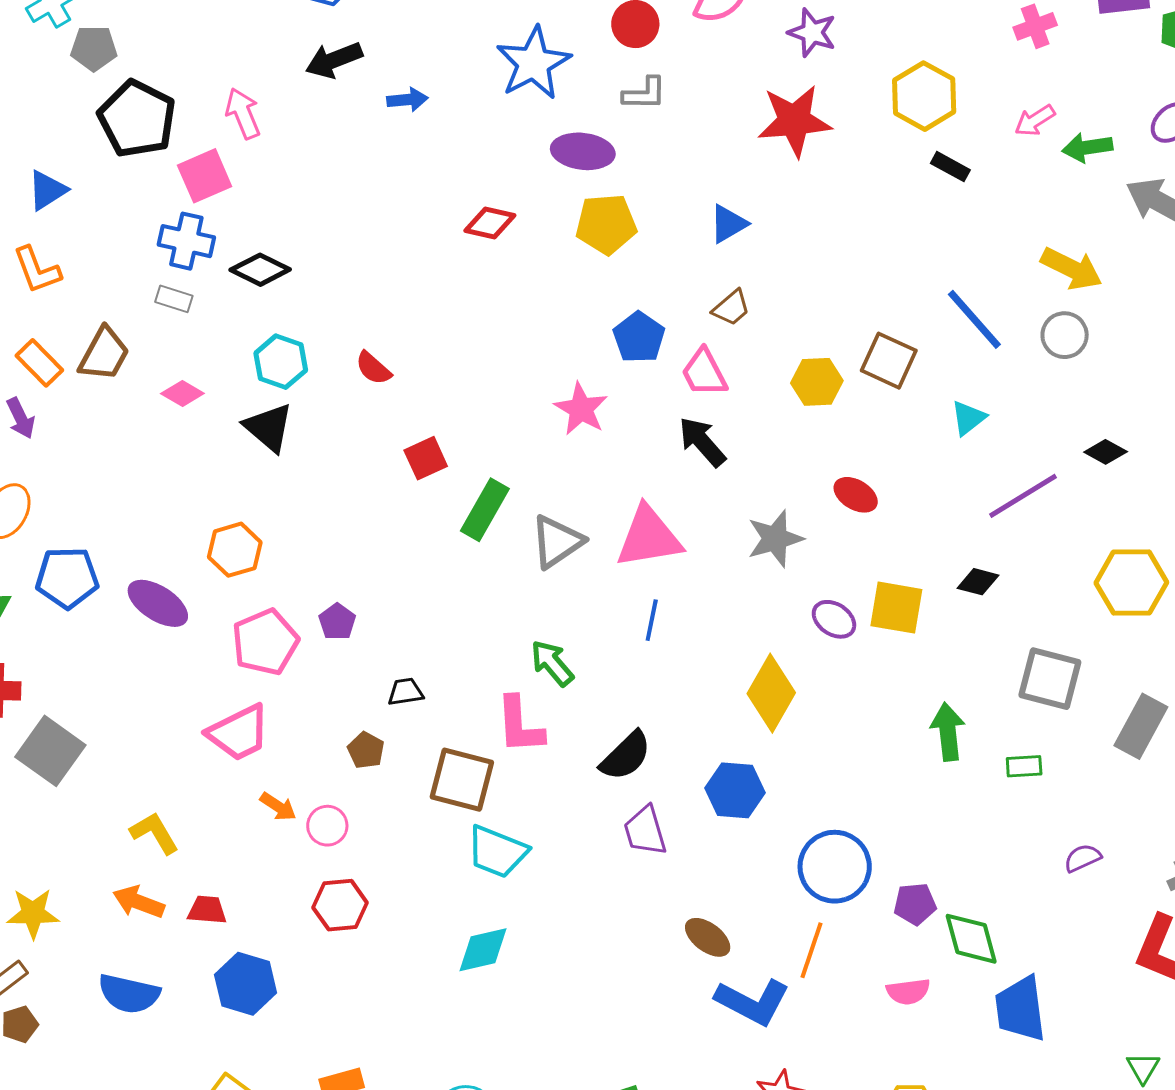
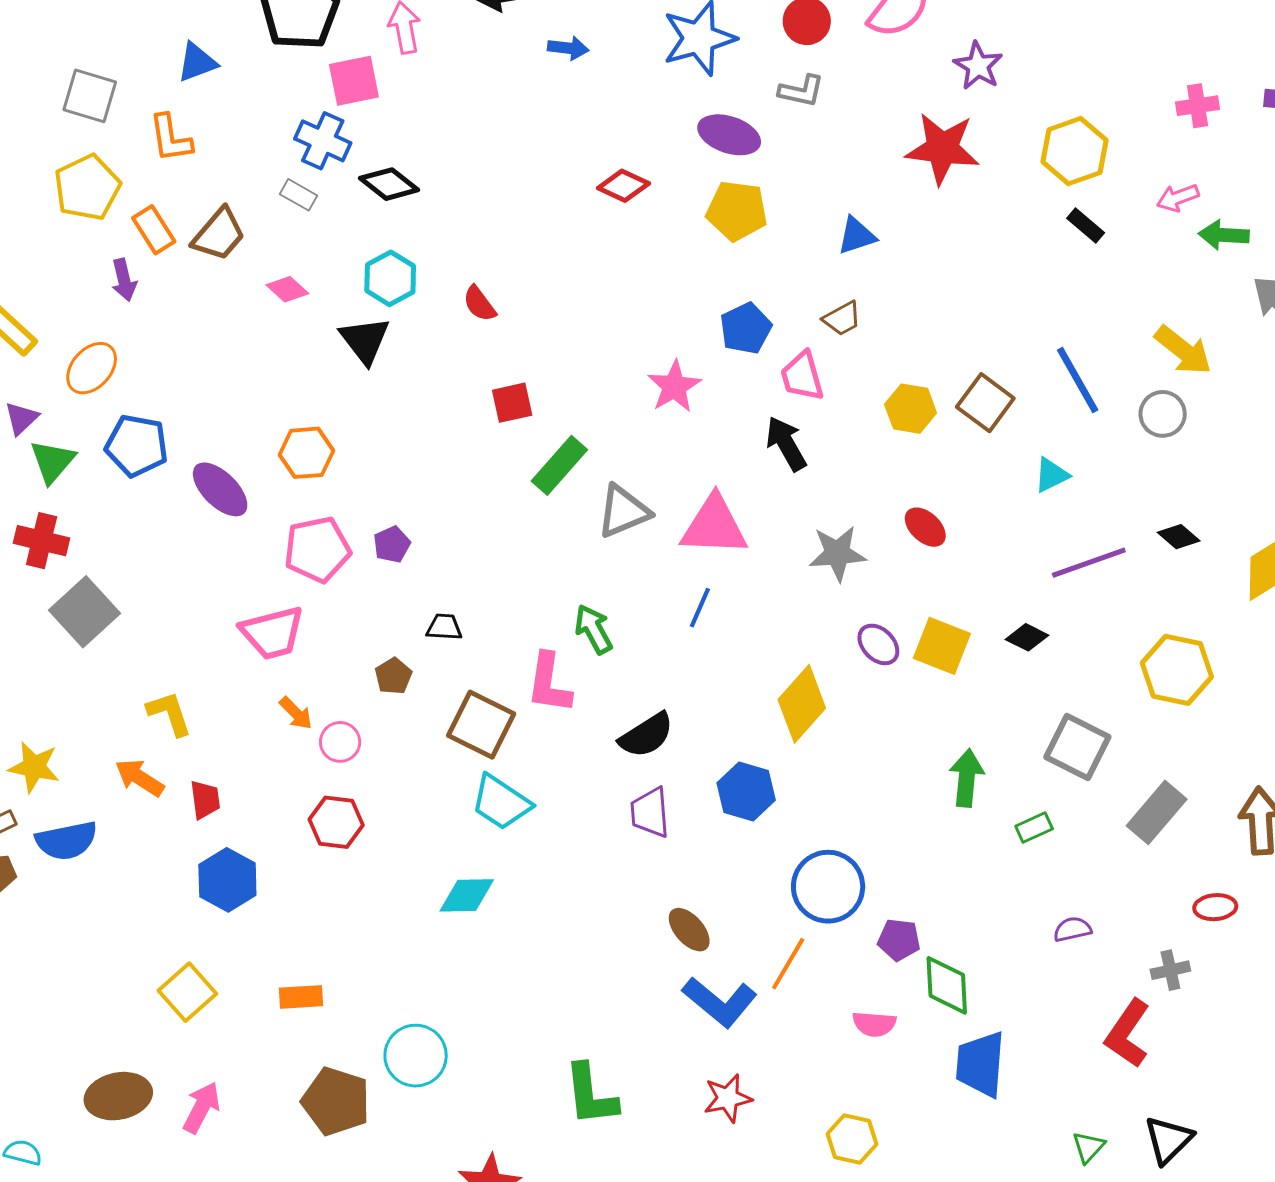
green rectangle: (1024, 766) -> (1034, 827), turned -33
red trapezoid: (207, 910) -> (205, 800), turned 66
blue semicircle: (129, 994) -> (66, 841), moved, turned -36

